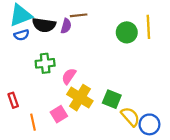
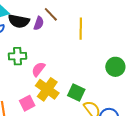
brown line: (79, 15) -> (51, 14), turned 49
yellow line: (148, 27) -> (81, 29), moved
green circle: (127, 32) -> (115, 67), moved

